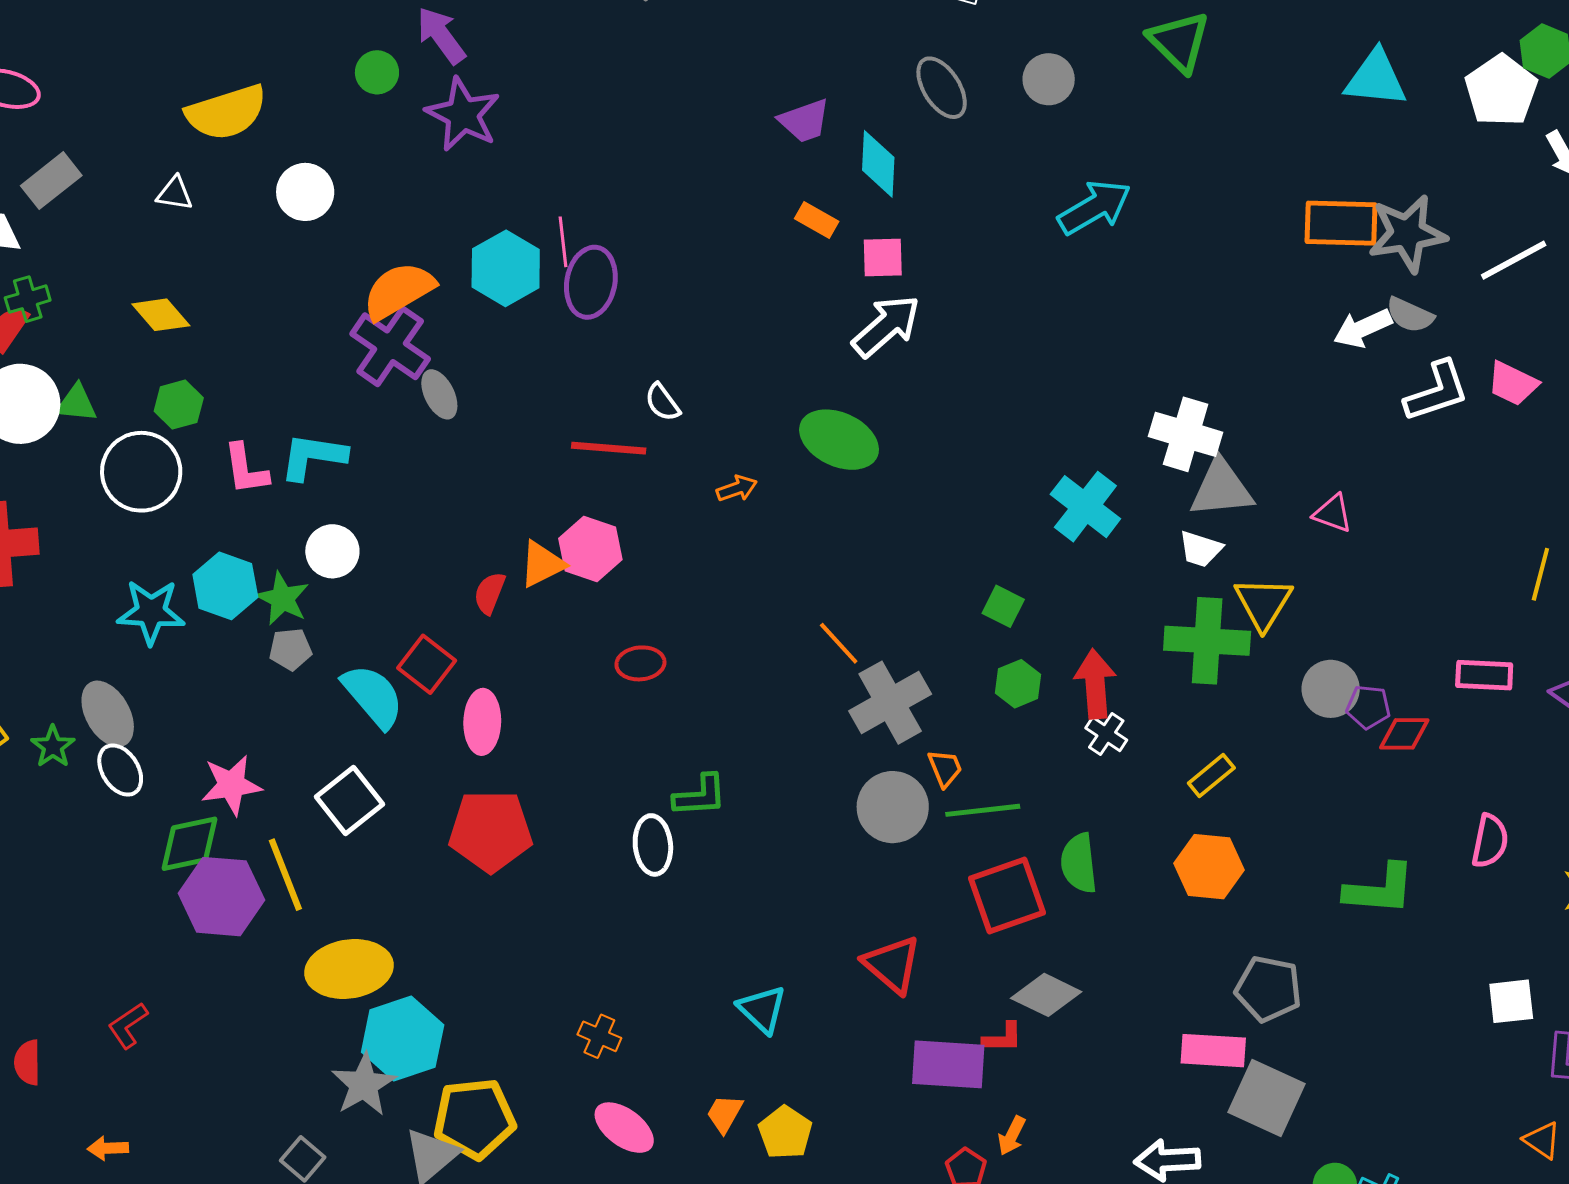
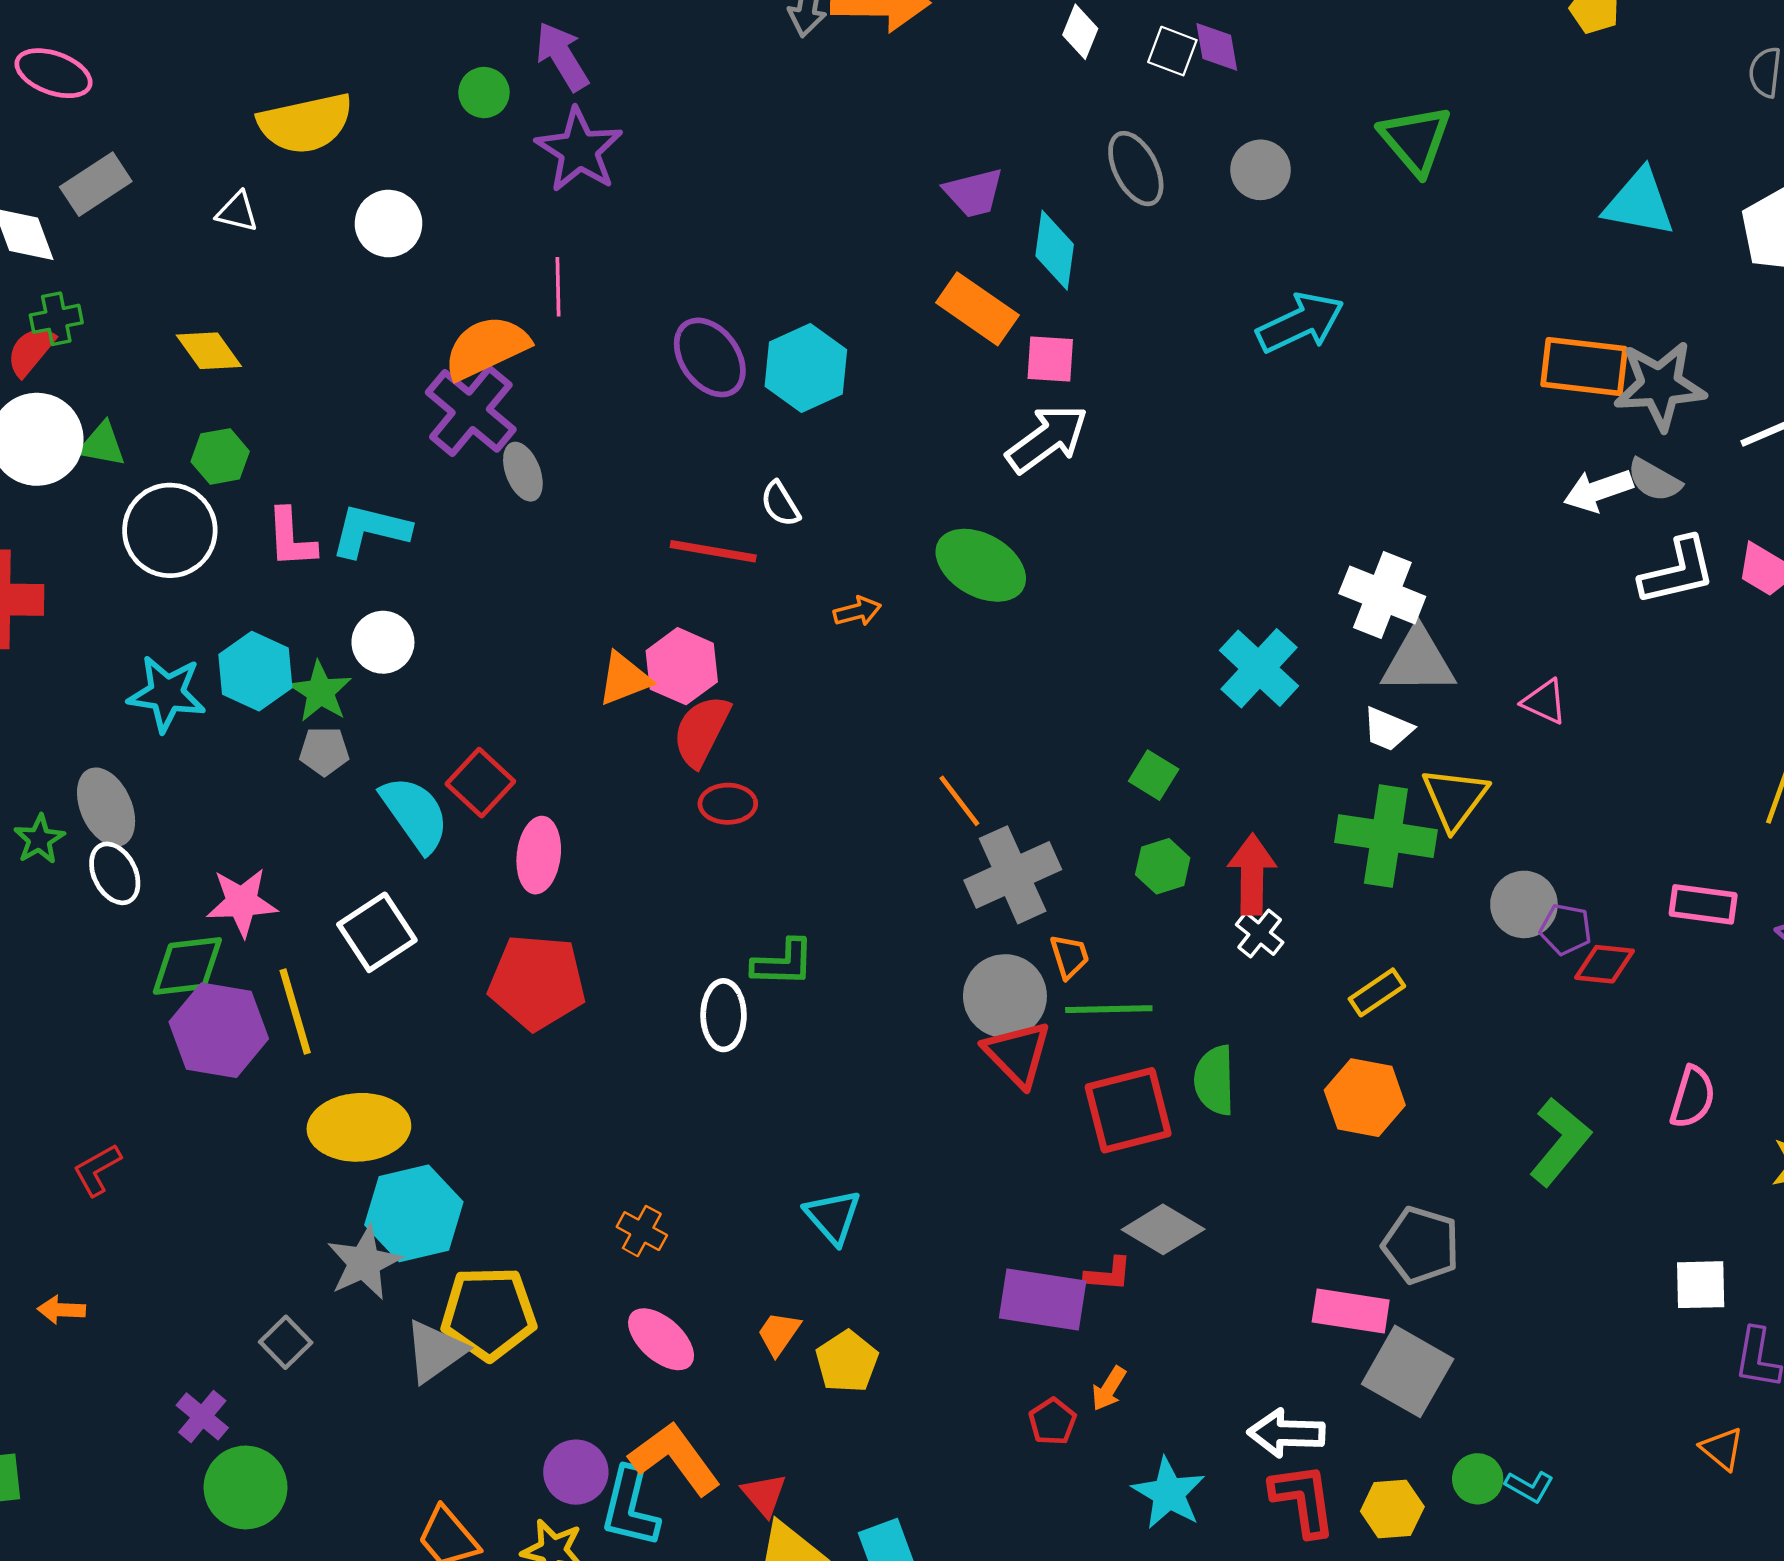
orange rectangle: (817, 220) -> (977, 309), size x1.6
pink line: (563, 242) -> (558, 287), moved
cyan hexagon: (506, 268) -> (806, 368), moved
purple ellipse: (591, 282) -> (710, 357), turned -52
red semicircle: (490, 593) -> (701, 731), moved, size x1.5
green L-shape: (1380, 889) -> (1560, 1142), turned -60
red triangle: (892, 965) -> (1018, 1054), moved

